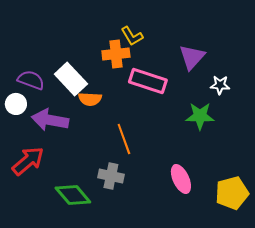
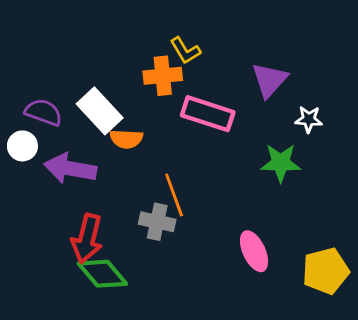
red arrow: (28, 161) -> (87, 239), moved, turned 144
gray cross: (111, 176) -> (157, 222), moved

